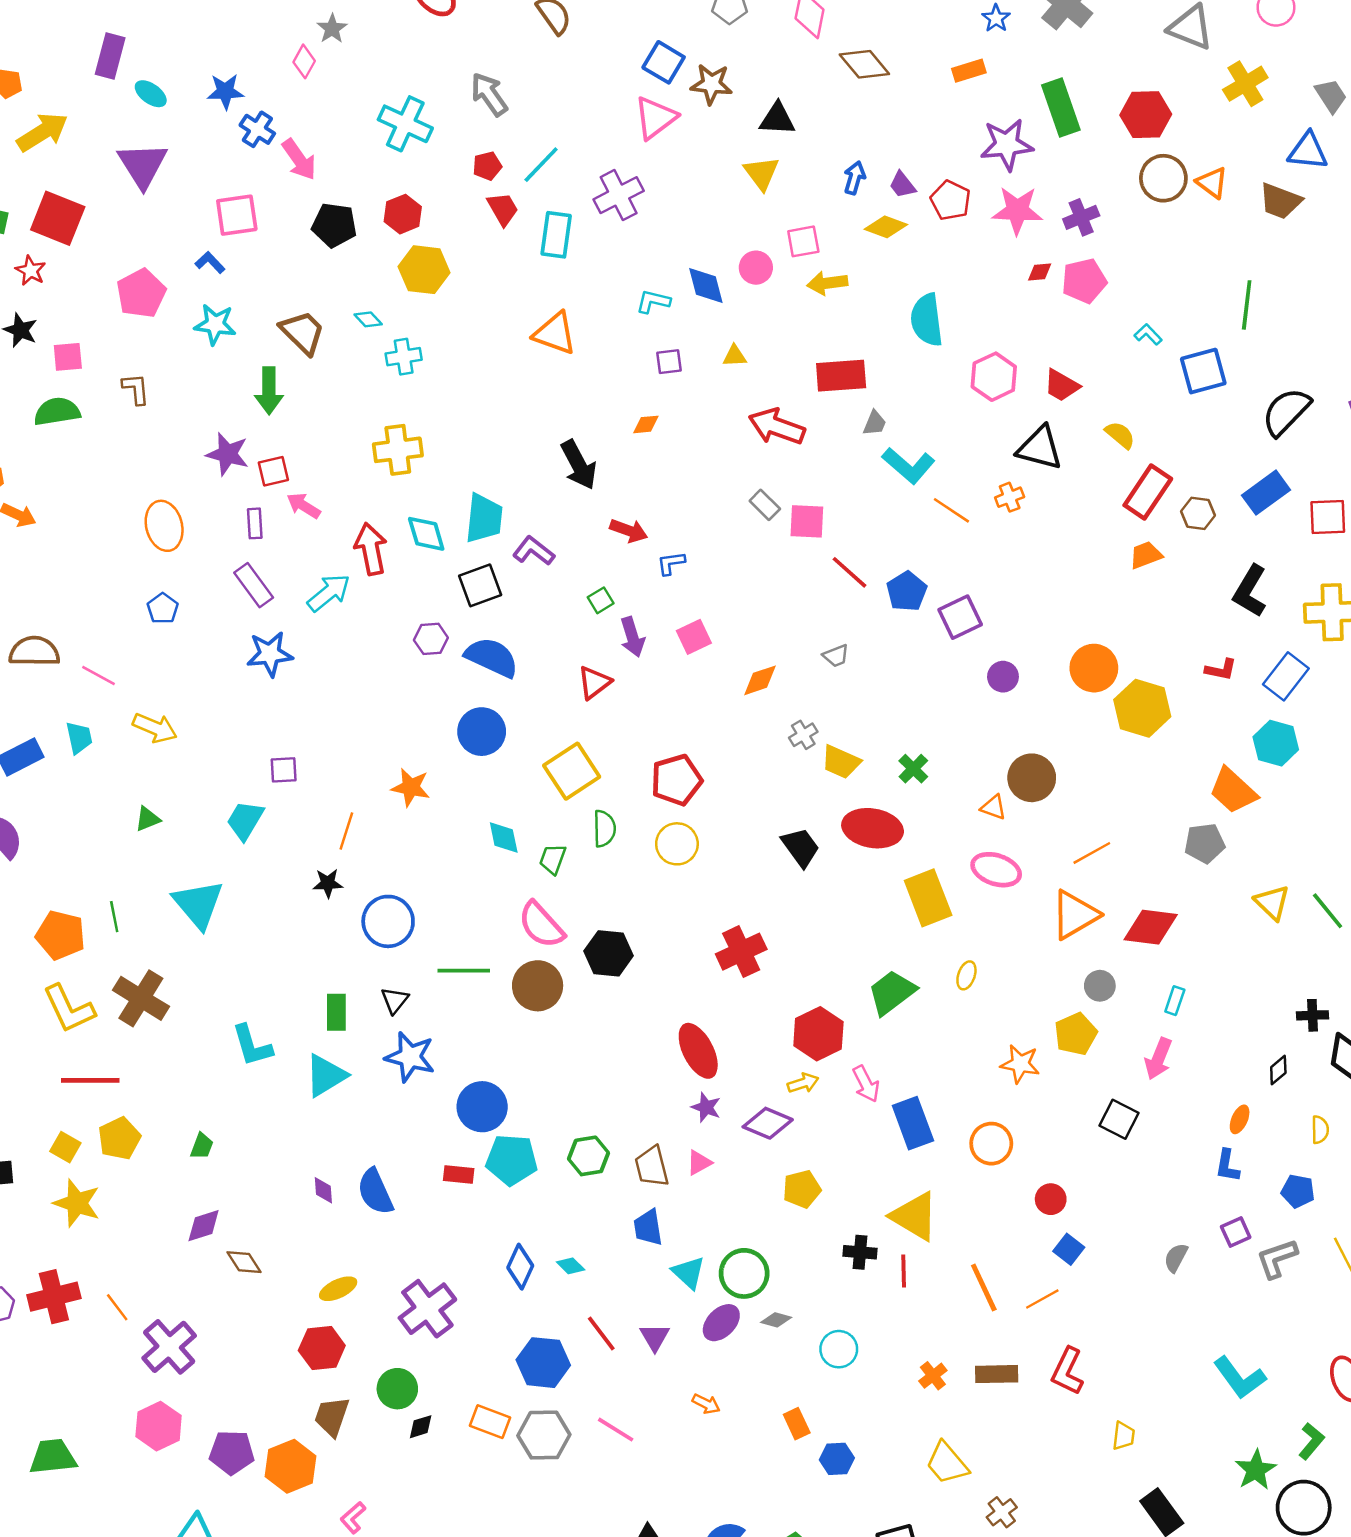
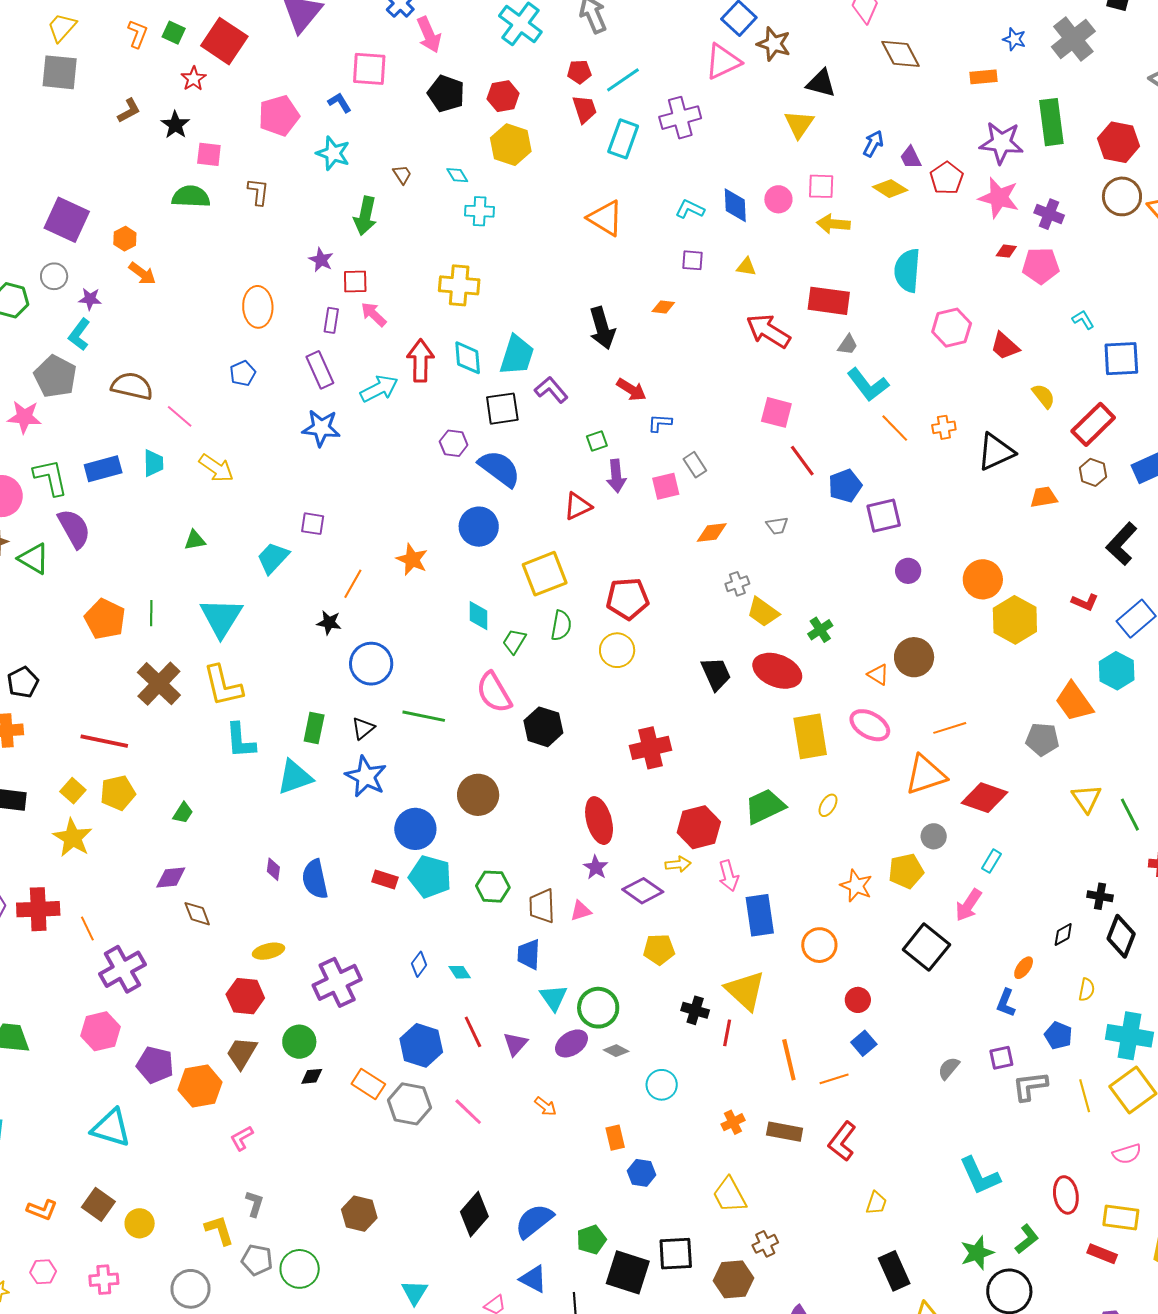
blue star: (996, 18) -> (1014, 39), turned -30
purple cross: (1081, 217) -> (1049, 214), turned 32
brown trapezoid: (303, 332) -> (402, 175), size x0.5
black triangle: (1040, 448) -> (996, 452), moved, turned -51
purple star: (228, 454) -> (321, 260), size x0.7
red rectangle: (1148, 492) -> (1093, 424), moved
gray rectangle: (765, 505) -> (695, 465), moved
brown circle: (538, 986) -> (478, 795), moved
yellow L-shape: (69, 1009) -> (223, 686), moved
black square: (1119, 1119) -> (926, 947), size x1.4
blue diamond: (520, 1267) -> (419, 964), size x0.7

